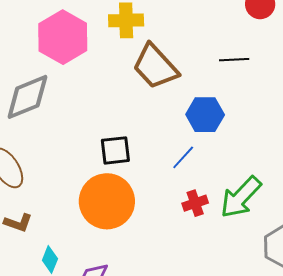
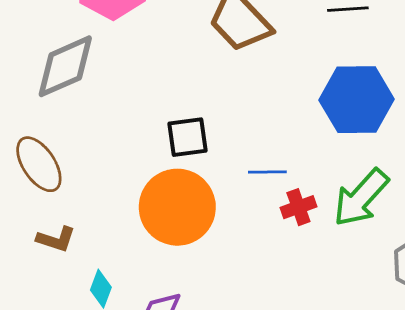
blue hexagon: (205, 115) -> (357, 100), moved, size x1.4
blue line: (183, 157) -> (267, 172), moved, turned 48

